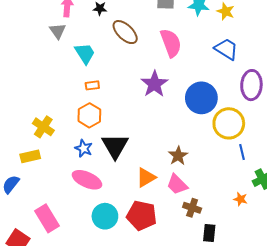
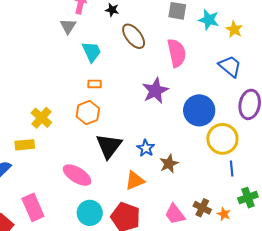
blue star: (84, 148) -> (146, 148), moved
pink trapezoid: (177, 184) -> (175, 214), moved
brown cross: (192, 208) -> (202, 208), moved

